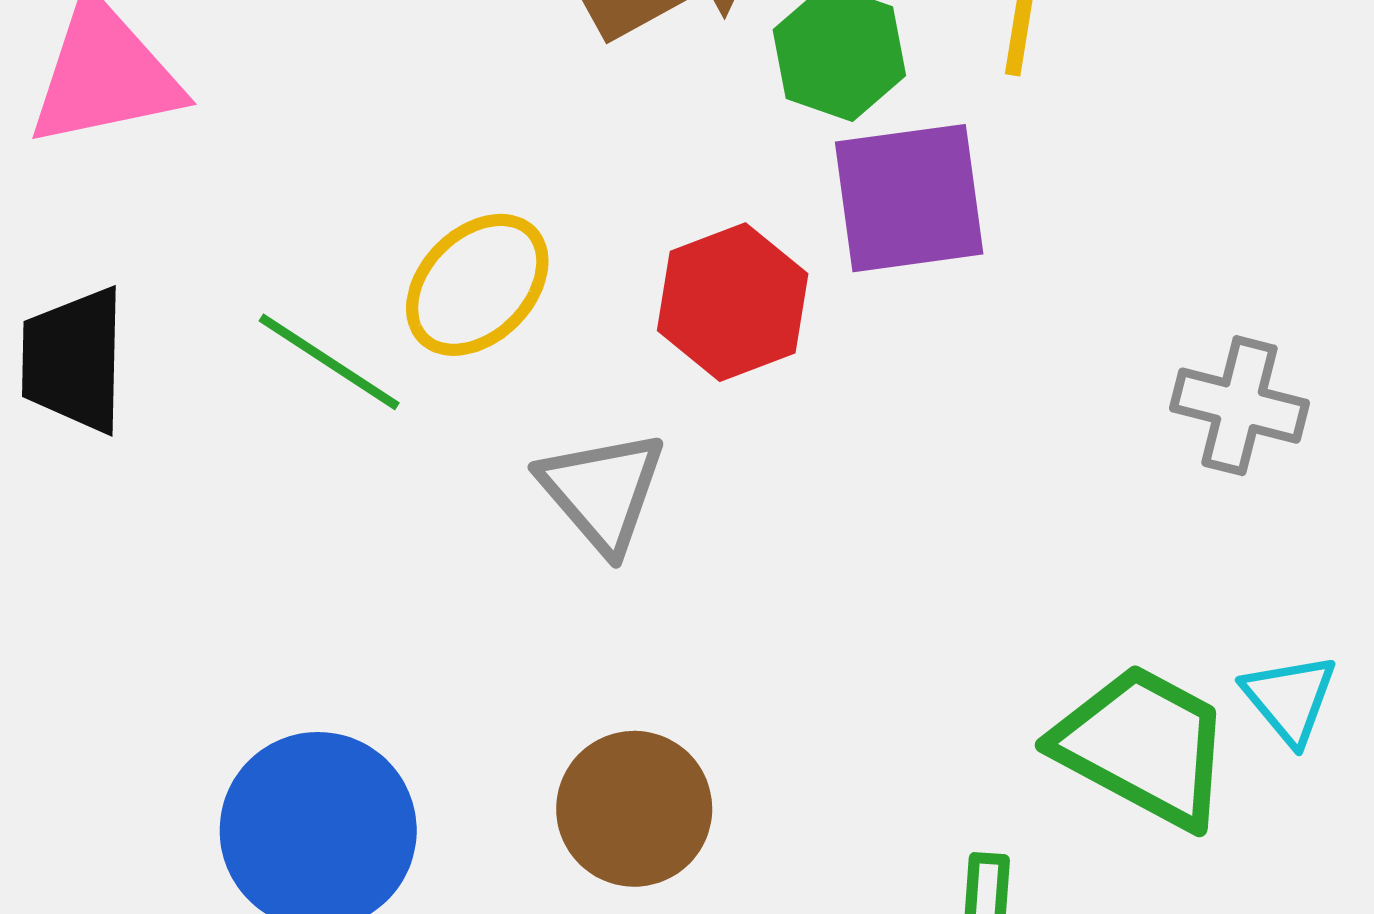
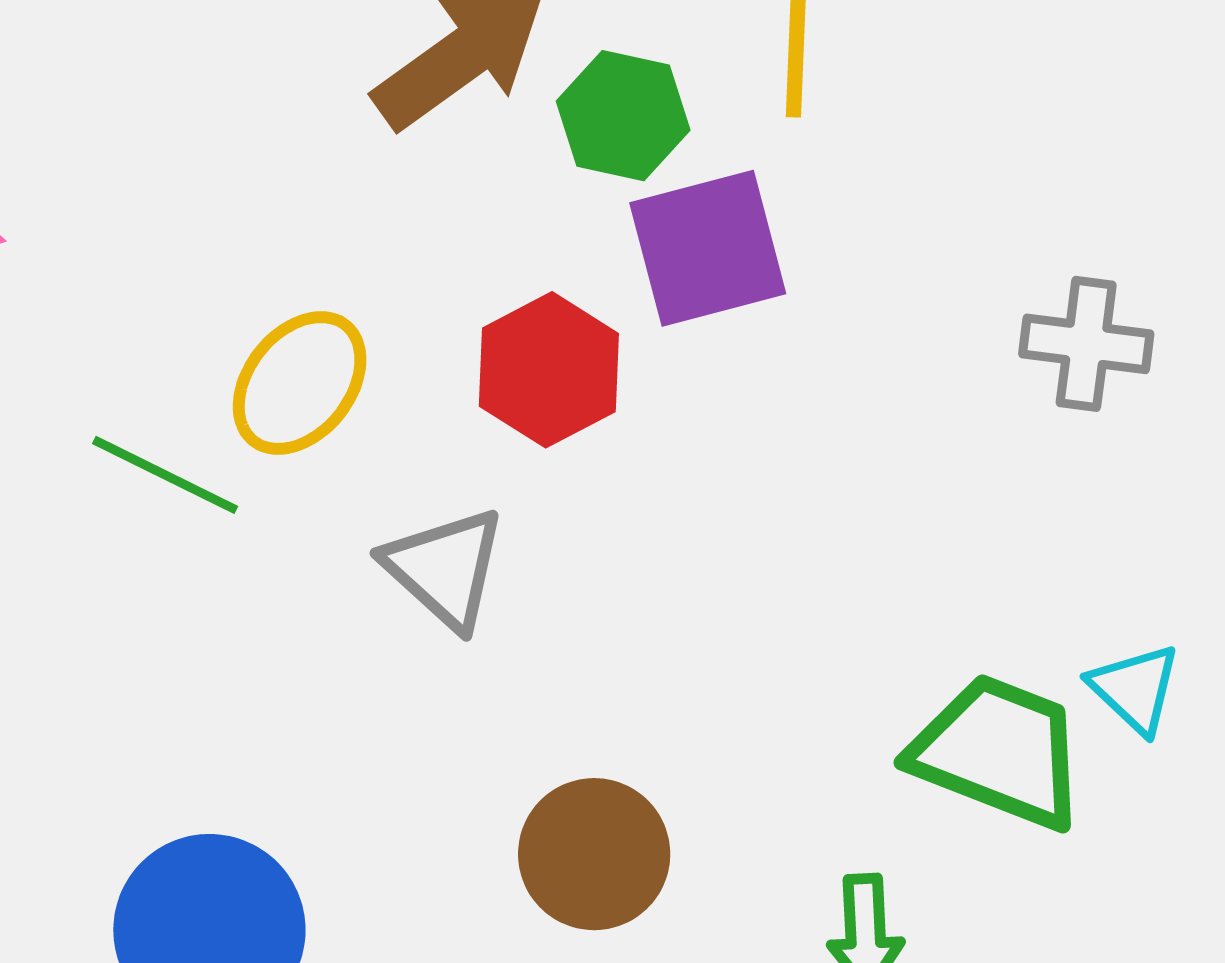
gray cross: (1239, 406) -> (1086, 344), moved
brown circle: (634, 809) -> (594, 854), moved

